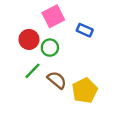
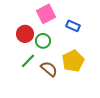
yellow pentagon: (85, 91) -> (73, 61), moved

